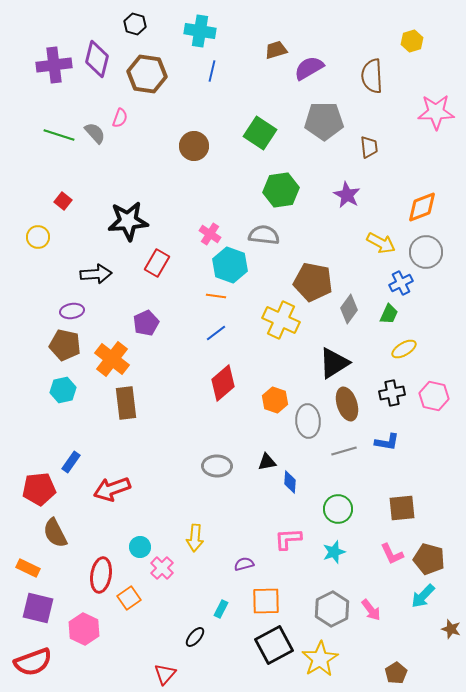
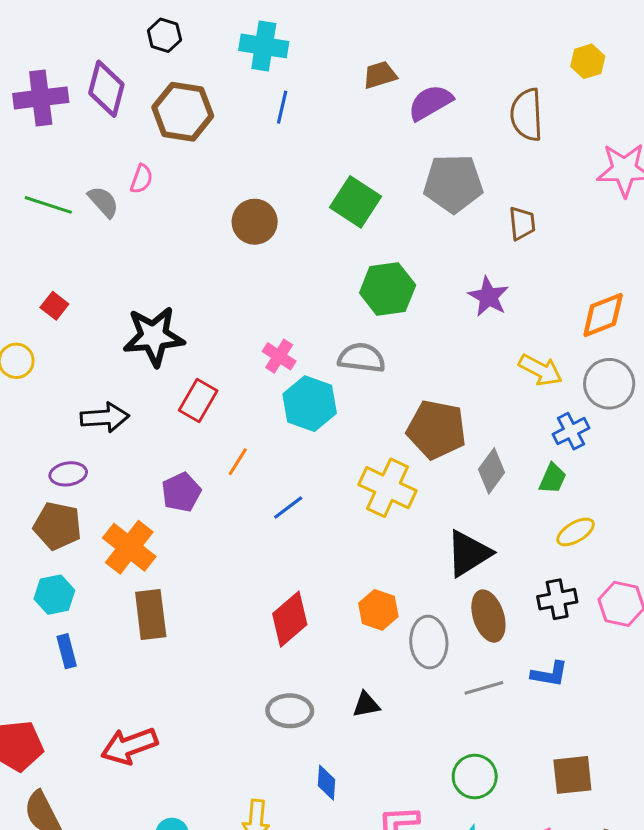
orange line: (216, 296) -> (238, 462), moved, turned -66
red diamond: (223, 383) -> (290, 619), moved
blue rectangle: (71, 462) -> (67, 651), moved, turned -50
blue diamond: (290, 482) -> (326, 783), moved

